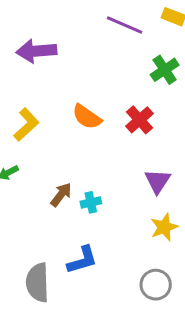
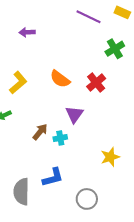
purple arrow: (36, 51) -> (27, 32), size x0.6
purple triangle: (158, 181) -> (74, 114), moved
gray circle: (156, 285) -> (87, 199), moved

